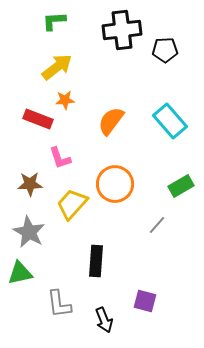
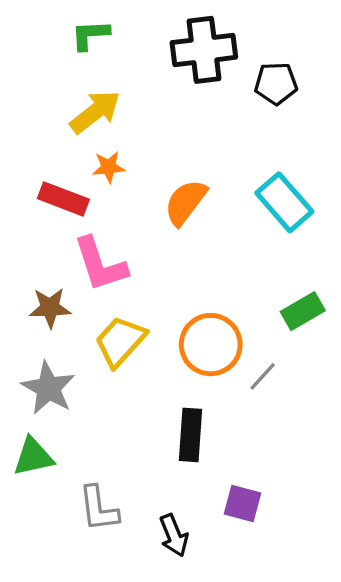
pink L-shape: (60, 158) -> (100, 264), size x1.5
orange circle: (115, 184) -> (211, 345), moved
black rectangle: (96, 261) -> (191, 435), moved

